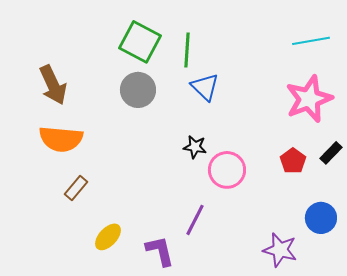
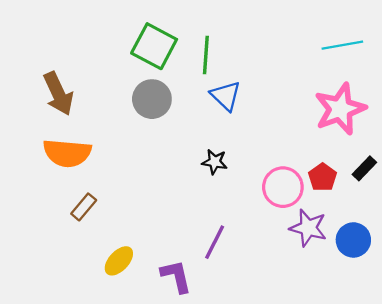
pink circle: (227, 170) -> (283, 187), moved
purple star: (280, 250) -> (308, 228), moved

